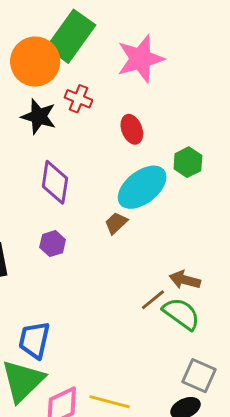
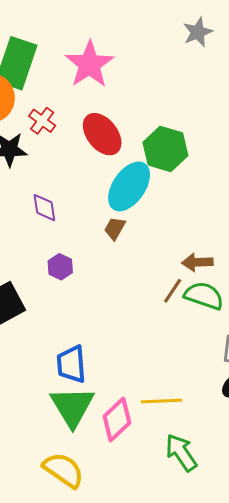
red cross: (78, 99) -> (42, 121), turned 32
red ellipse: (132, 129) -> (102, 134), size x1.5
green hexagon: (188, 162) -> (165, 149), size x1.5
purple diamond: (55, 182) -> (44, 208), size x0.7

